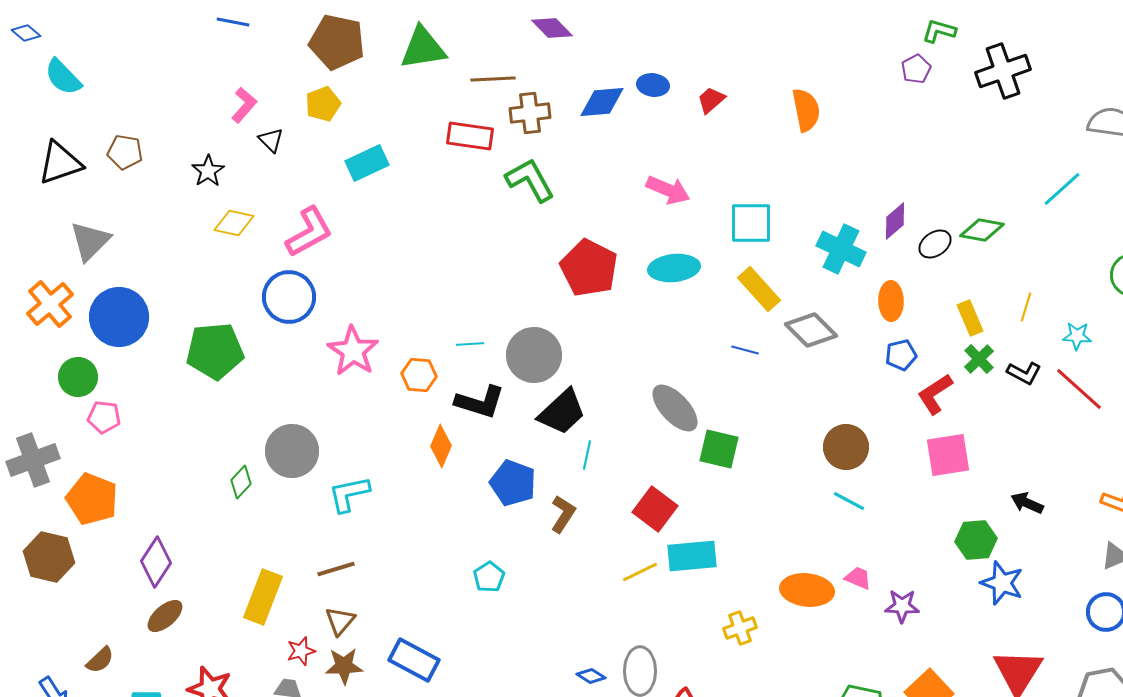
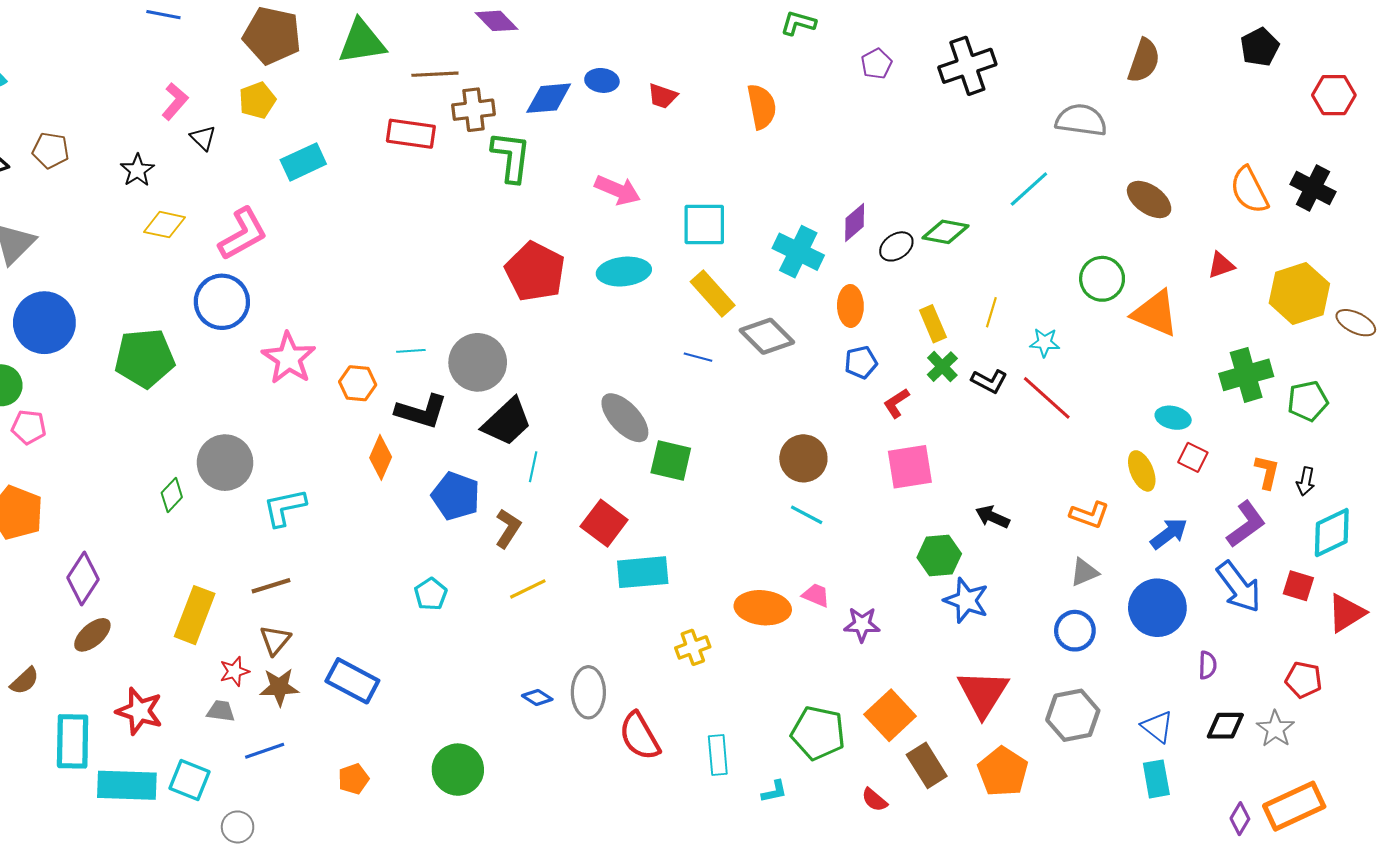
green L-shape: (939, 31) -> (798, 23), moved
red trapezoid: (711, 100) -> (662, 96), turned -120
green L-shape: (530, 180) -> (511, 157), moved, turned 36
red L-shape: (935, 394) -> (896, 403), size x0.7
yellow line: (640, 572) -> (528, 589), moved

